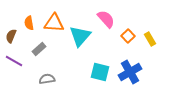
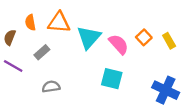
pink semicircle: (106, 19) -> (119, 44), moved
blue cross: (130, 72) -> (166, 90), moved, turned -35

